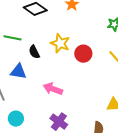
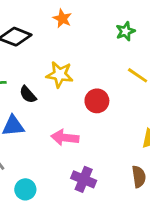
red circle: (83, 54) -> (97, 101), moved

